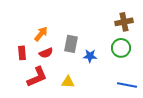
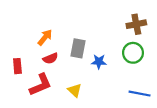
red rectangle: (22, 53) -> (17, 66), moved
yellow triangle: (68, 82) -> (75, 90), turned 40

